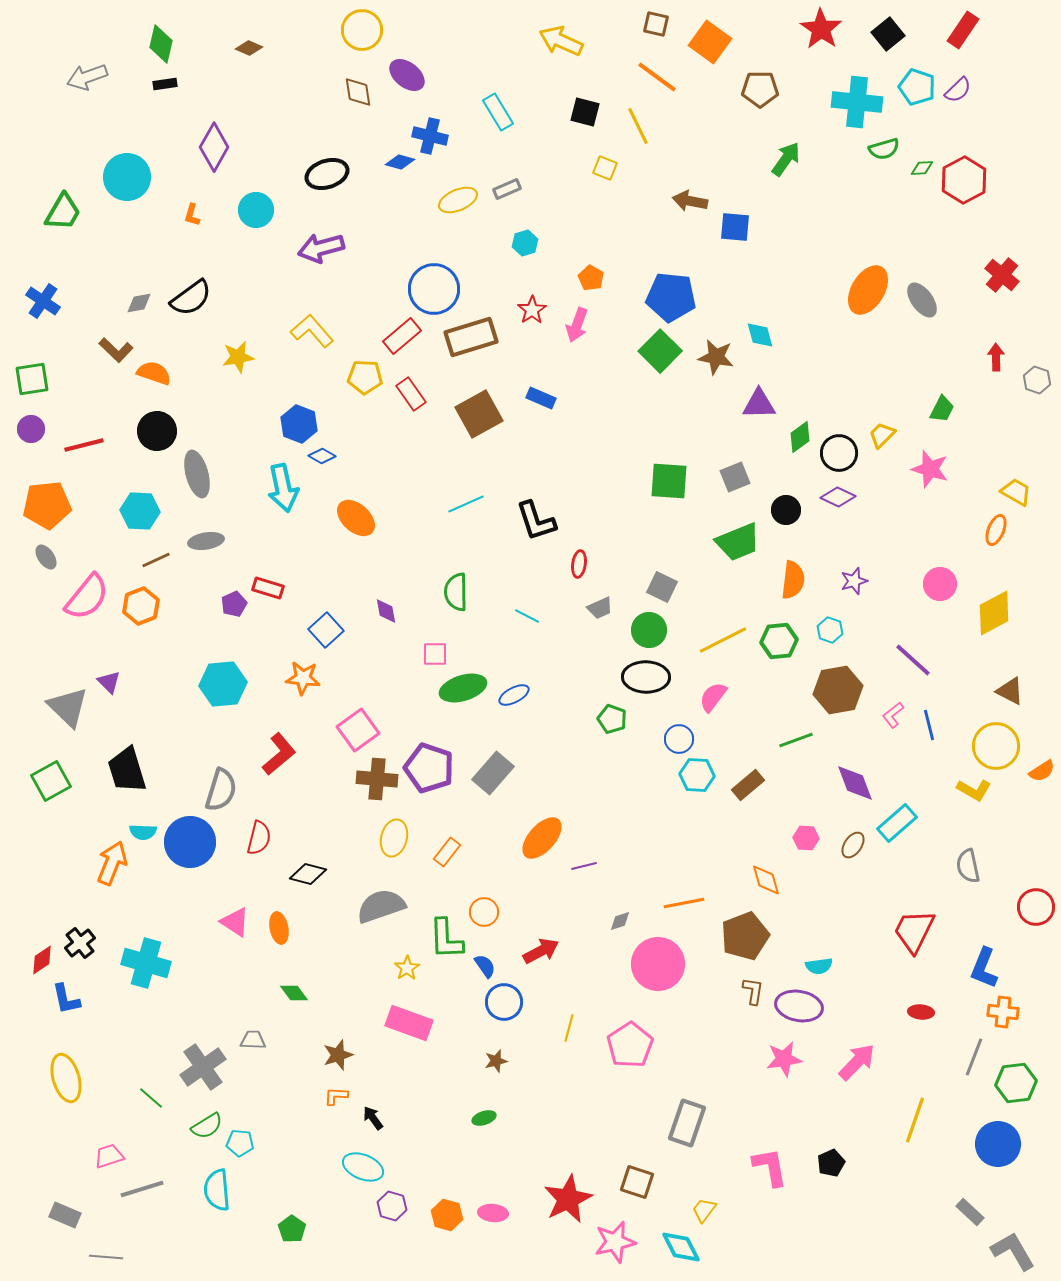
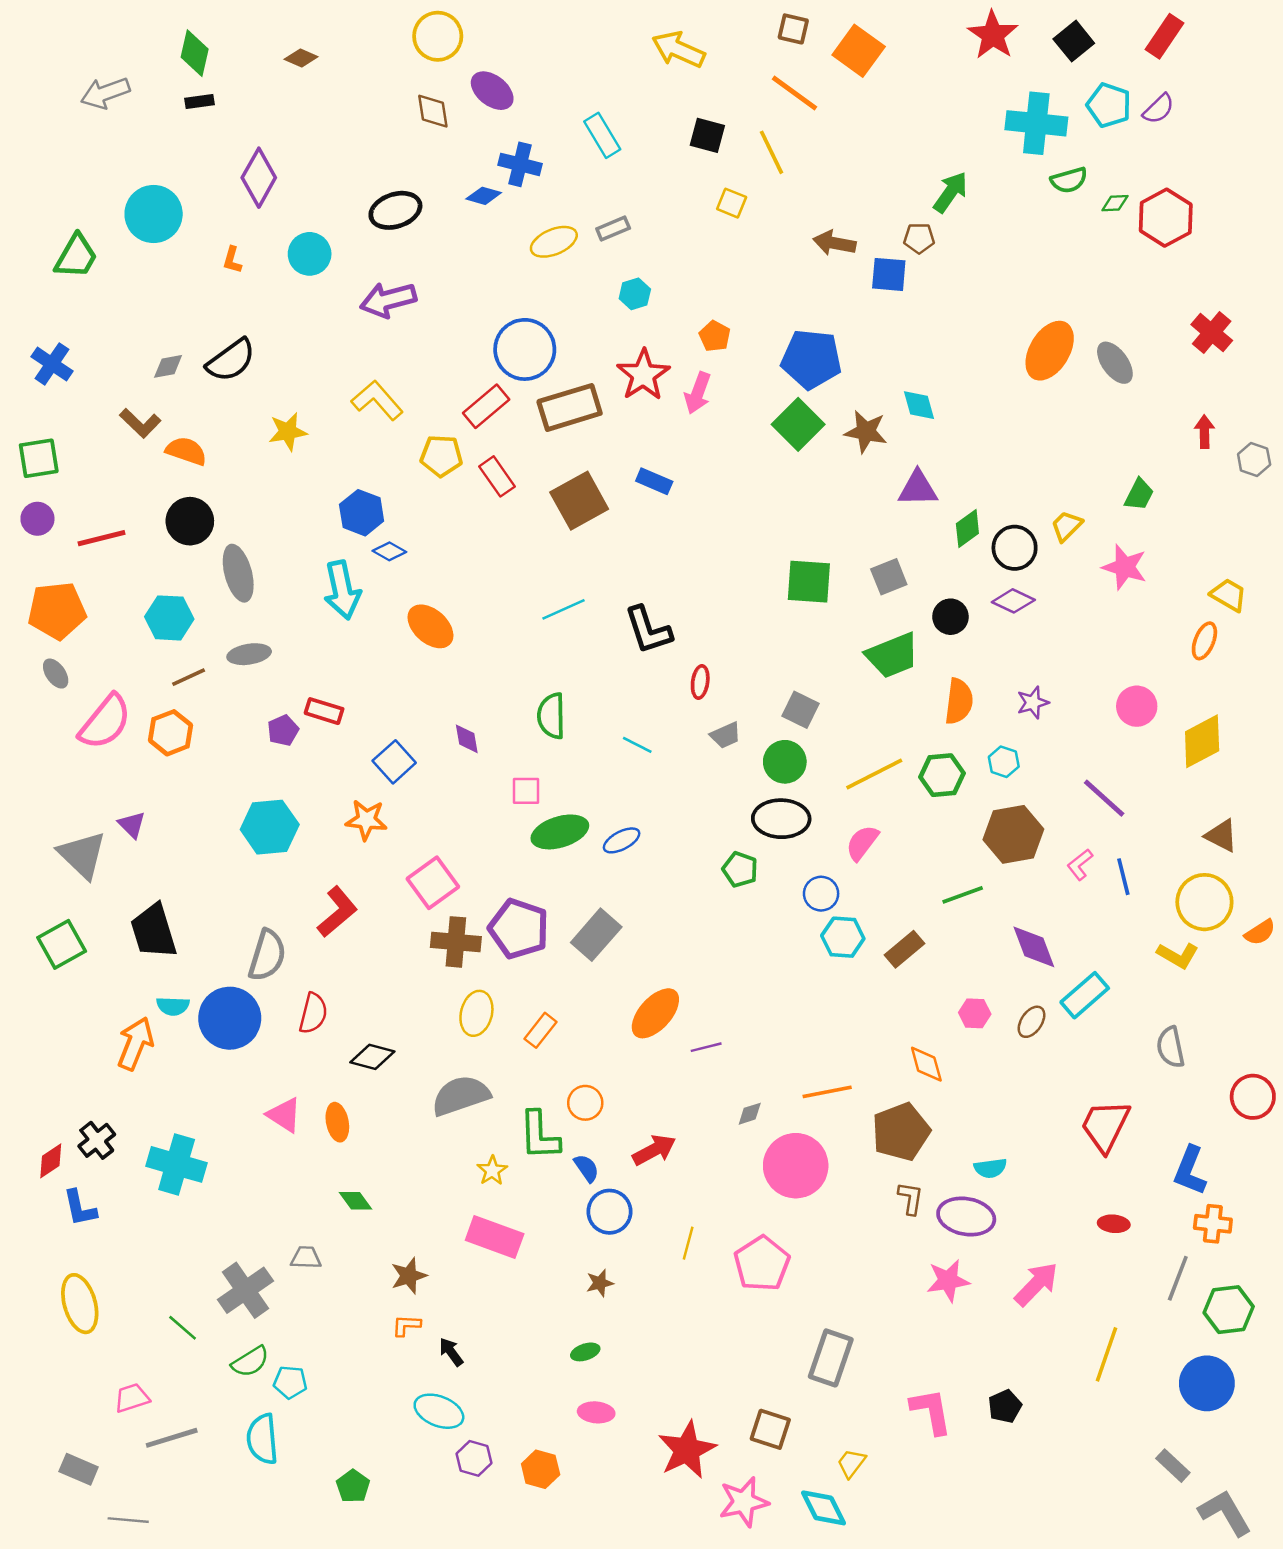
brown pentagon: (760, 89) -> (919, 238), moved, size x0.7
red star: (532, 310) -> (643, 375), size x1.5
pink ellipse: (493, 1213) -> (596, 1412), moved

